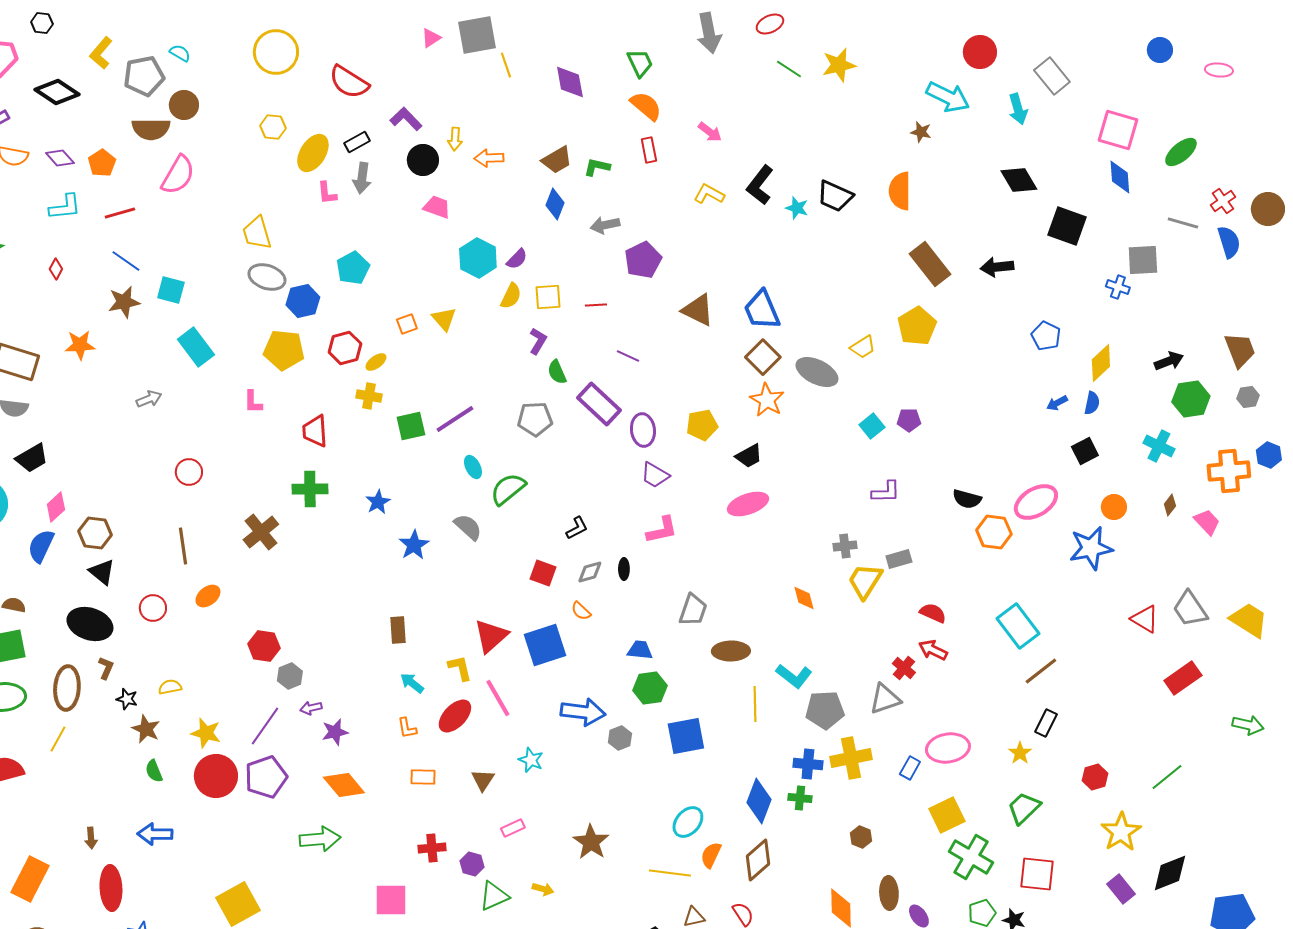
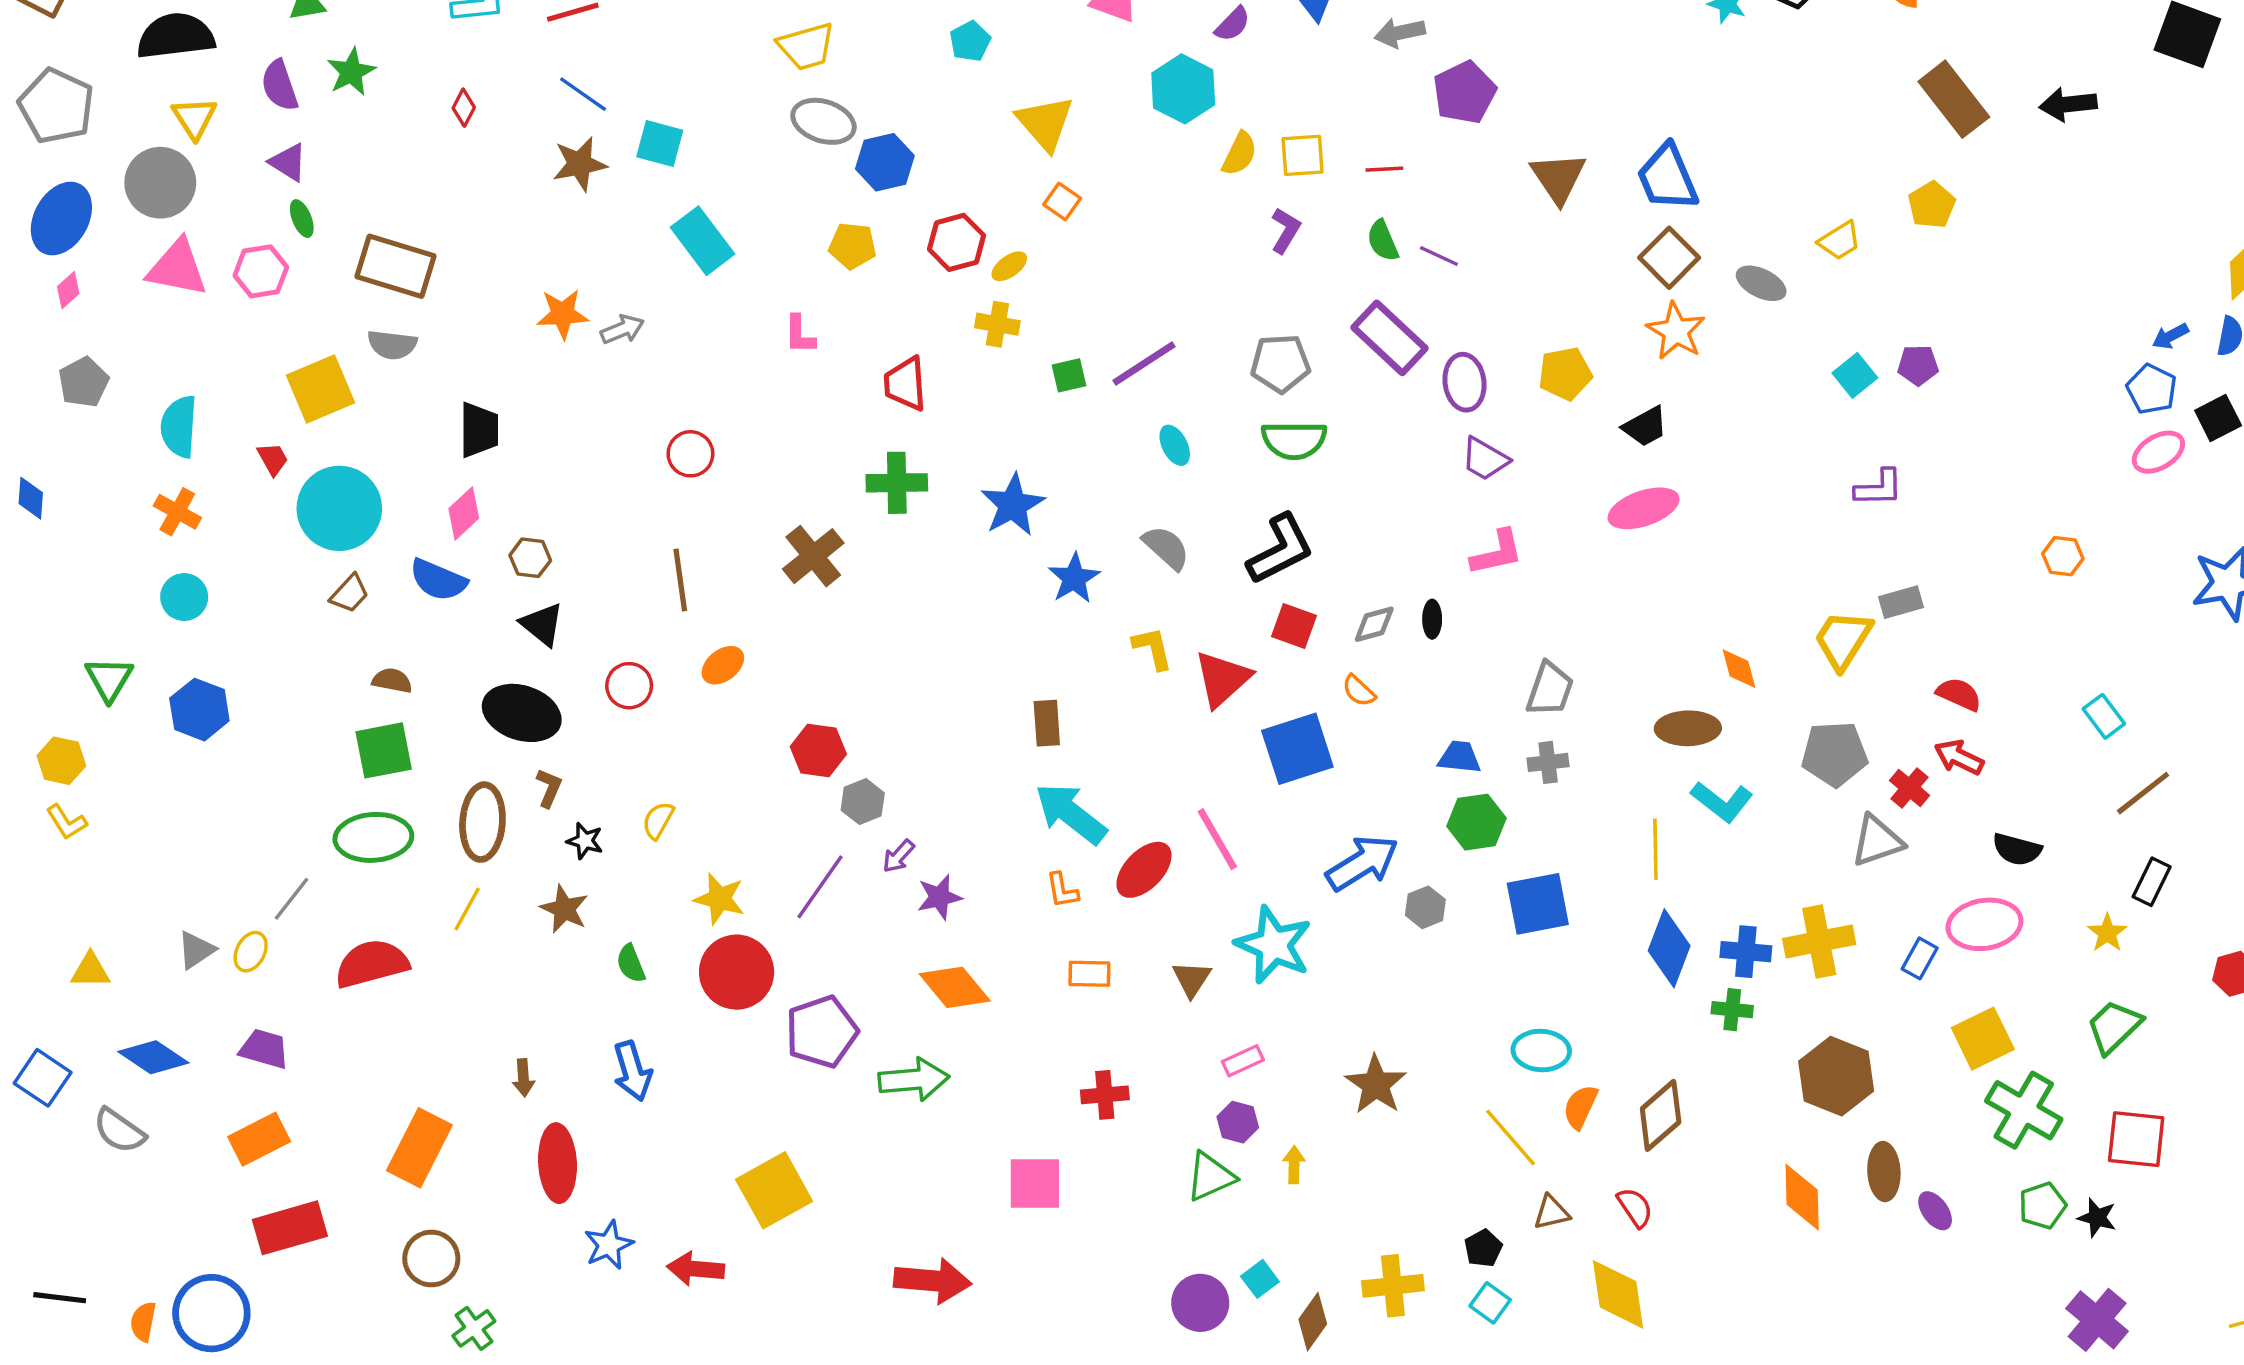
yellow trapezoid: (257, 233) -> (806, 46), turned -90
purple semicircle: (517, 259) -> (1233, 24), moved
cyan pentagon: (353, 268) -> (970, 41), moved, size x0.7
brown triangle: (698, 310) -> (1558, 178), turned 30
yellow triangle: (444, 319) -> (1045, 123), moved, size x1.4
orange square: (407, 324) -> (1062, 201), turned -35
yellow pentagon: (917, 326) -> (1932, 205), size x0.7
blue pentagon: (1046, 336) -> (2152, 389), moved
orange star: (80, 345) -> (563, 314), moved
yellow pentagon: (284, 350) -> (852, 246), size x0.7
green semicircle: (557, 372) -> (1383, 241), moved
gray ellipse: (817, 372) -> (1761, 283), size x0.7
green square: (411, 426) -> (1069, 375), size x0.7
black trapezoid: (32, 458) -> (479, 430), moved, turned -60
green semicircle: (508, 489) -> (1294, 440), moved, turned -141
black semicircle: (967, 499) -> (2017, 849), moved
blue star: (378, 502) -> (1013, 505), size x1.5
pink ellipse: (1036, 502) -> (2158, 452), moved, size x0.7
black L-shape: (577, 528) -> (1280, 549), moved, size x1.8
orange hexagon: (994, 532) -> (2063, 556), size x0.7
brown hexagon: (95, 533) -> (530, 558), size x0.7
blue semicircle: (41, 546) -> (438, 580), turned -92
gray cross: (845, 546) -> (1548, 762), moved
cyan rectangle: (1018, 626) -> (2104, 716), size x0.6
red triangle: (491, 636) -> (1222, 679), moved
brown ellipse: (731, 651) -> (1688, 728), moved
yellow L-shape: (460, 668) -> (1153, 648), moved
cyan arrow: (412, 683) -> (1071, 814), size x1.8
yellow semicircle: (170, 687) -> (658, 820), turned -50
purple arrow: (311, 708) -> (898, 856), turned -35
gray pentagon: (825, 710) -> (1834, 754), moved
blue arrow: (583, 712) -> (1362, 863), turned -39
brown star: (146, 729) -> (564, 909), moved
cyan star: (531, 760) -> (1274, 945), size x1.8
purple pentagon: (266, 777) -> (822, 1032), moved
blue diamond: (759, 801) -> (1669, 948), moved
cyan ellipse: (688, 822) -> (1541, 1051), turned 52
blue arrow: (155, 834) -> (633, 1071), turned -108
brown hexagon: (861, 837) -> (1836, 1076), size x2.0
purple hexagon: (472, 864) -> (1238, 1122), moved
yellow line: (670, 873) -> (1511, 1137), turned 42
yellow arrow: (543, 889) -> (1294, 1165), turned -105

